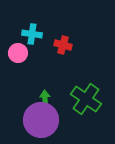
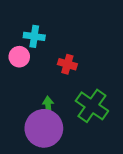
red cross: (63, 45) -> (67, 64), moved

